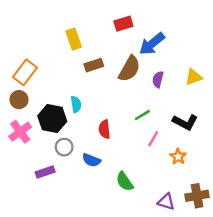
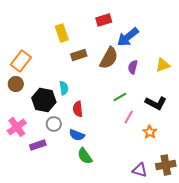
red semicircle: (104, 129) -> (78, 109), moved
pink cross: (20, 132) -> (17, 127), moved
green semicircle: (125, 182) -> (85, 156), moved

